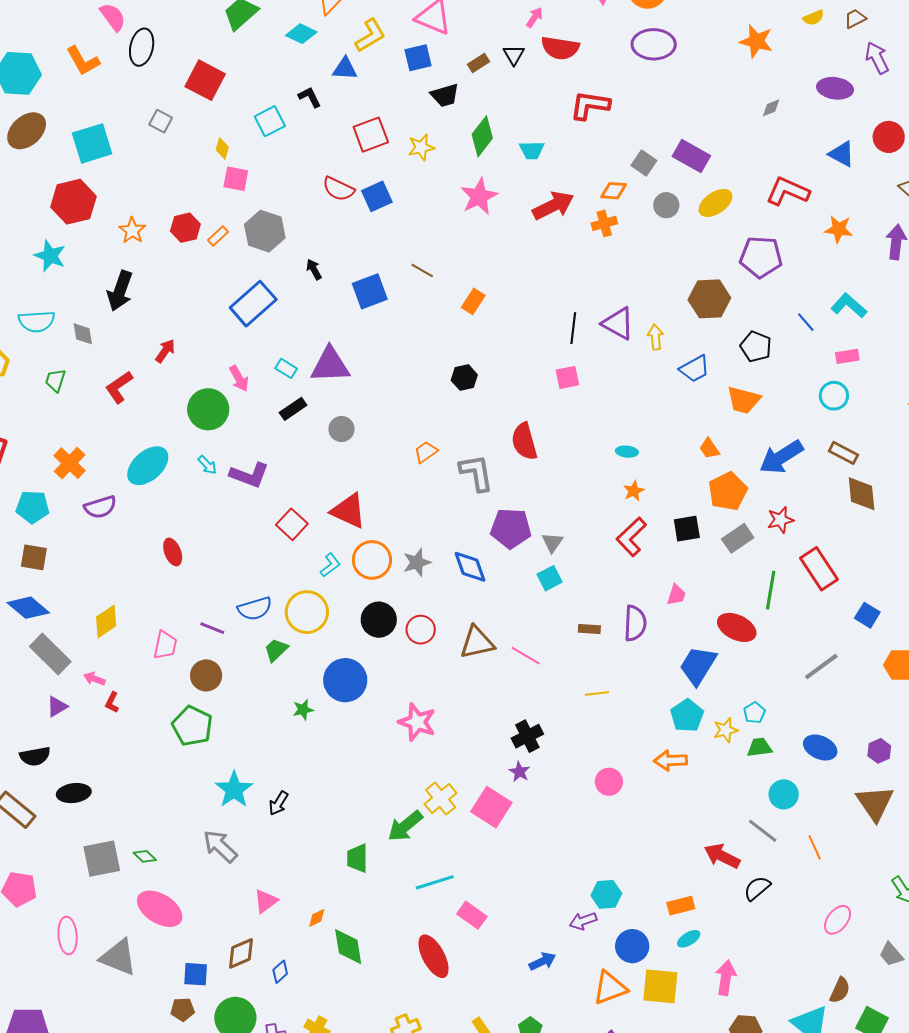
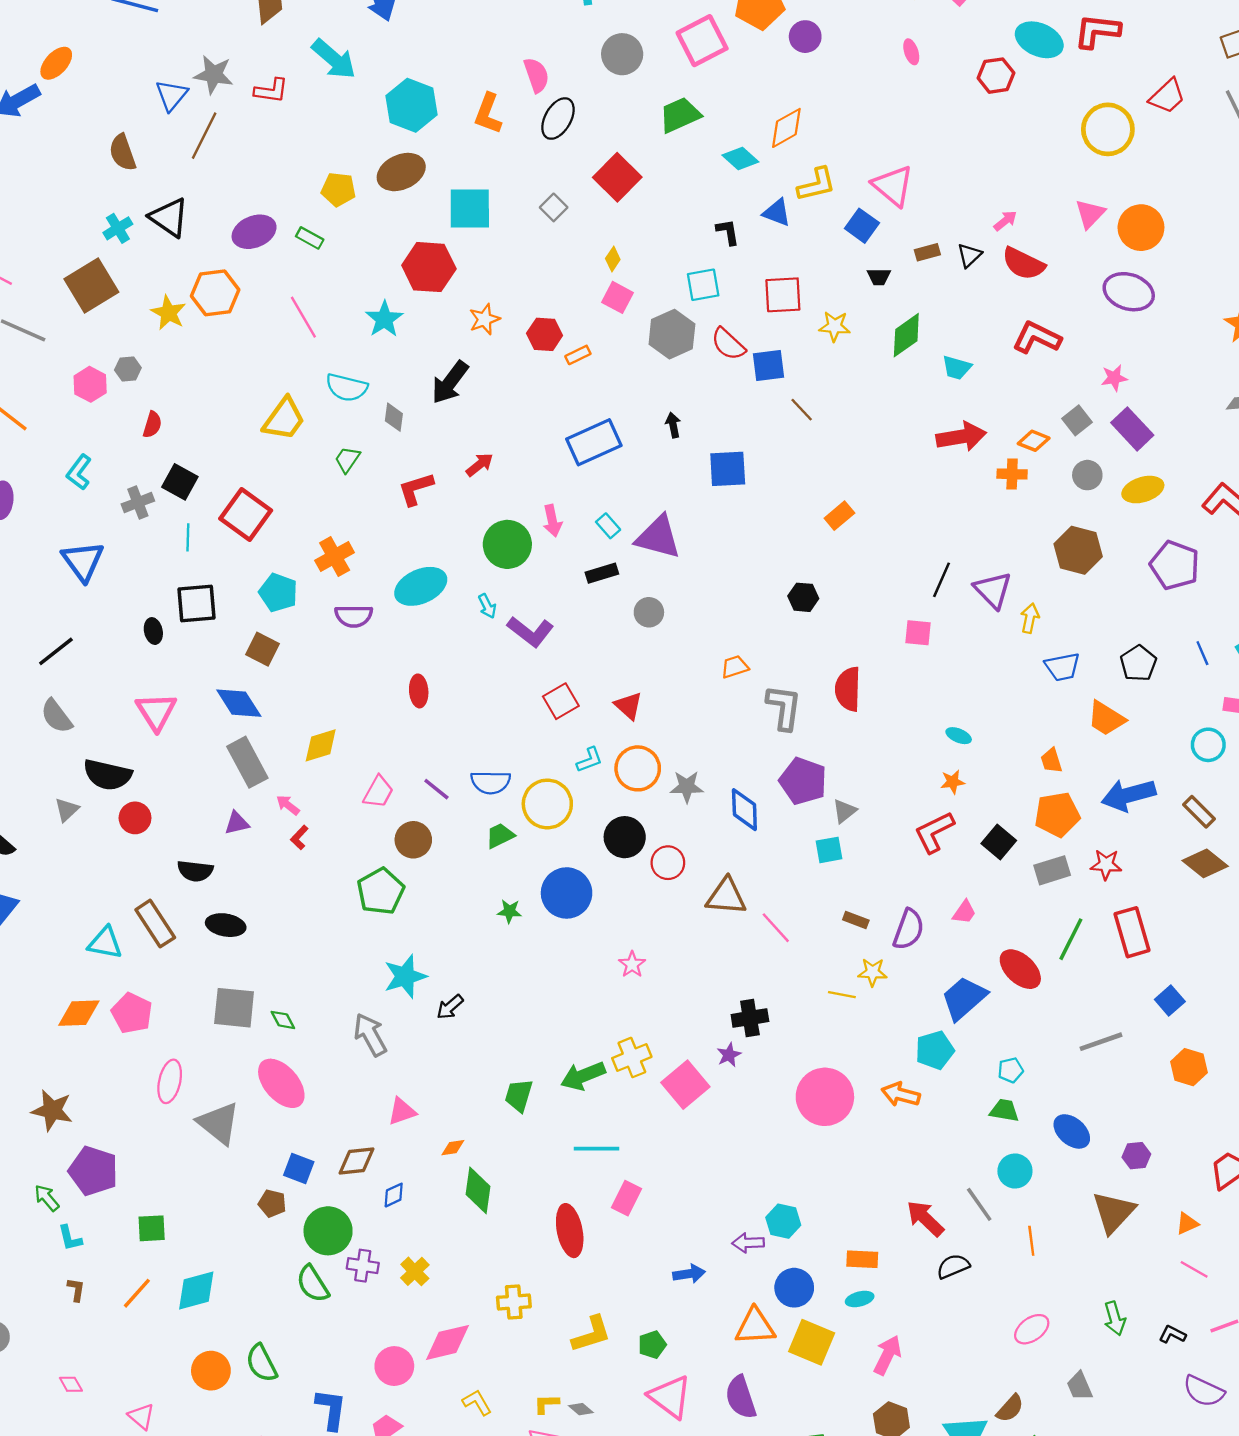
blue square: (418, 58) -> (862, 226), turned 32
orange L-shape: (83, 61) -> (488, 114), turned 33
black trapezoid: (445, 95) -> (879, 277), size x0.7
cyan square: (270, 121) -> (703, 285), moved
pink star: (479, 196) -> (1114, 378), moved, size x0.6
gray hexagon: (265, 231) -> (672, 334), moved
brown line: (422, 271) -> (802, 410), moved
brown hexagon: (709, 299) -> (1078, 550), moved
brown diamond: (862, 494) -> (1205, 863), turned -63
red triangle: (349, 511) -> (629, 706), size x0.7
black square: (687, 529) -> (999, 842), turned 32
pink star: (417, 722) -> (632, 964), size x0.6
yellow star: (726, 730) -> (872, 972), moved
pink circle: (609, 782) -> (825, 1097), size x1.8
pink rectangle: (472, 915) -> (627, 1198), turned 64

